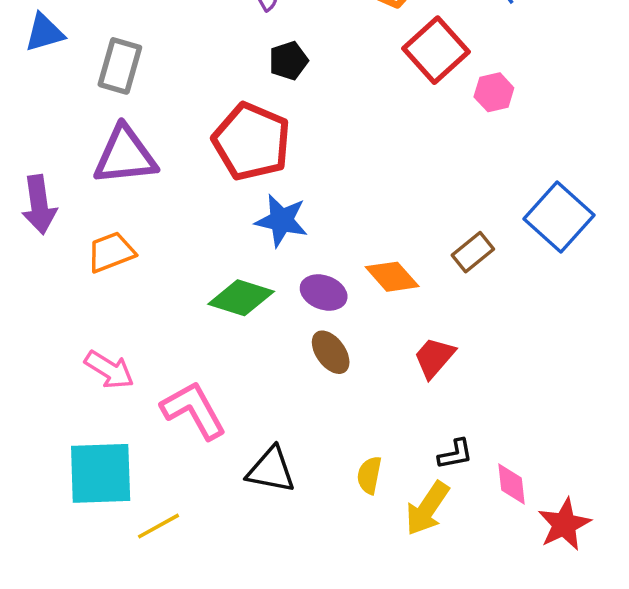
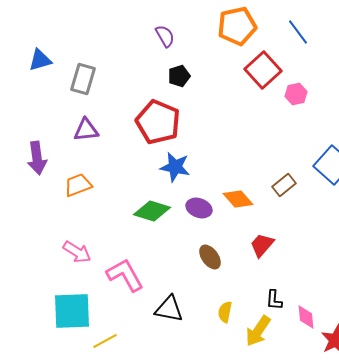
purple triangle: (125, 156) -> (86, 130), size x0.7
brown ellipse: (331, 352) -> (210, 257), moved
black L-shape: (455, 454) -> (274, 300), turned 105

